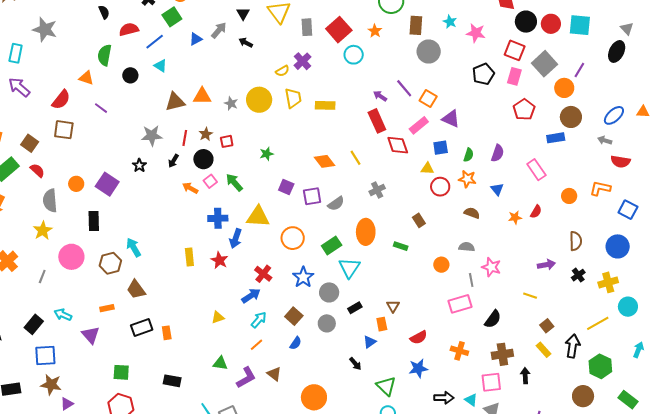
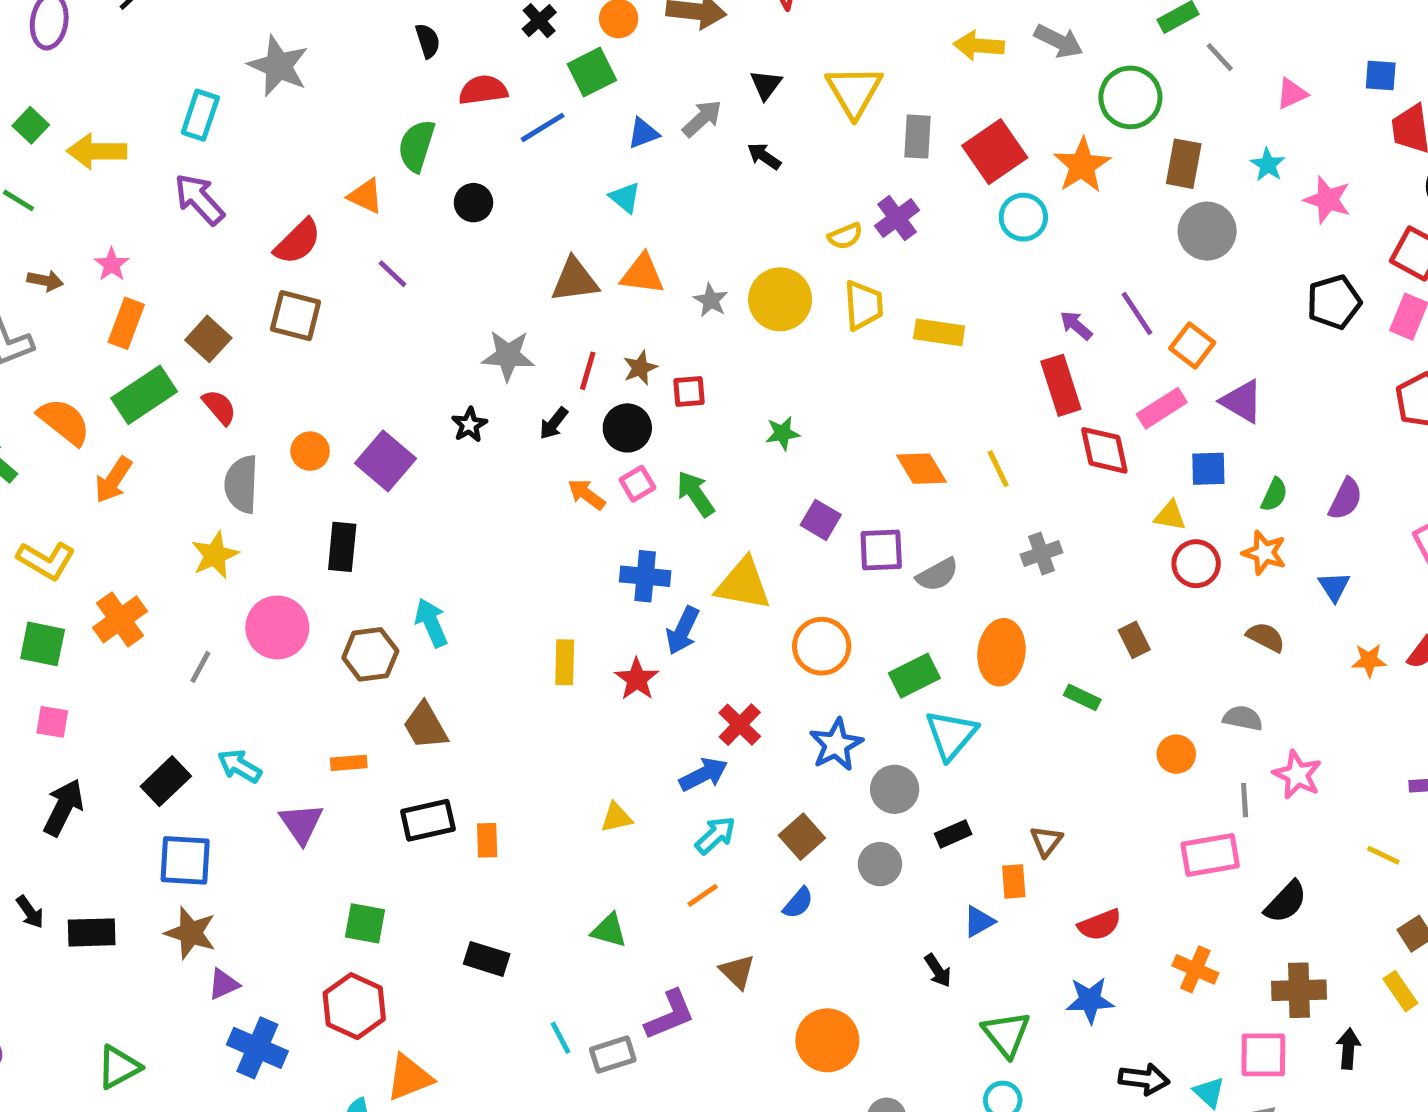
orange star: (375, 31) -> (1082, 165), size x1.6
cyan triangle: (160, 66) -> (625, 198), moved
purple L-shape: (246, 378) -> (670, 1015), moved

